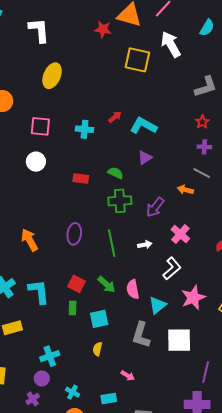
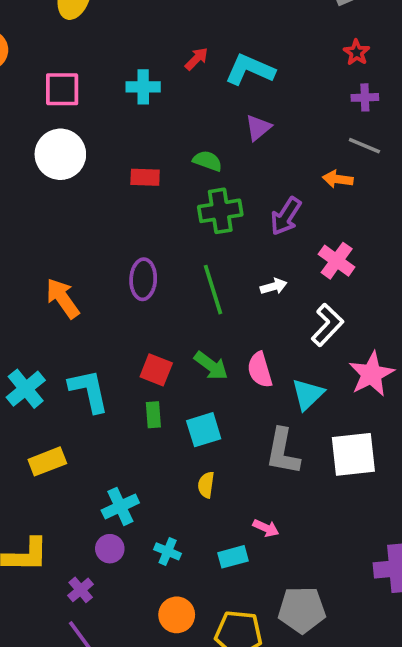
white circle: (36, 162) -> (60, 154), size x1.4
cyan cross: (72, 392) -> (168, 551), moved
cyan rectangle: (109, 398) -> (233, 557), moved
purple cross: (33, 399) -> (81, 590), moved

